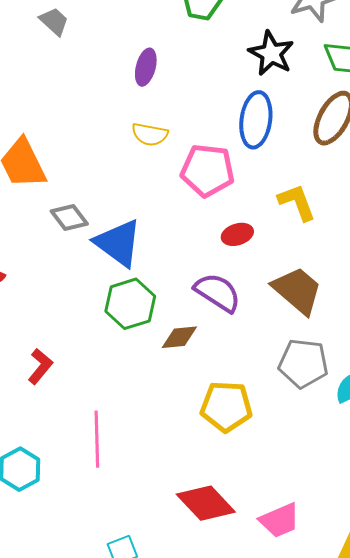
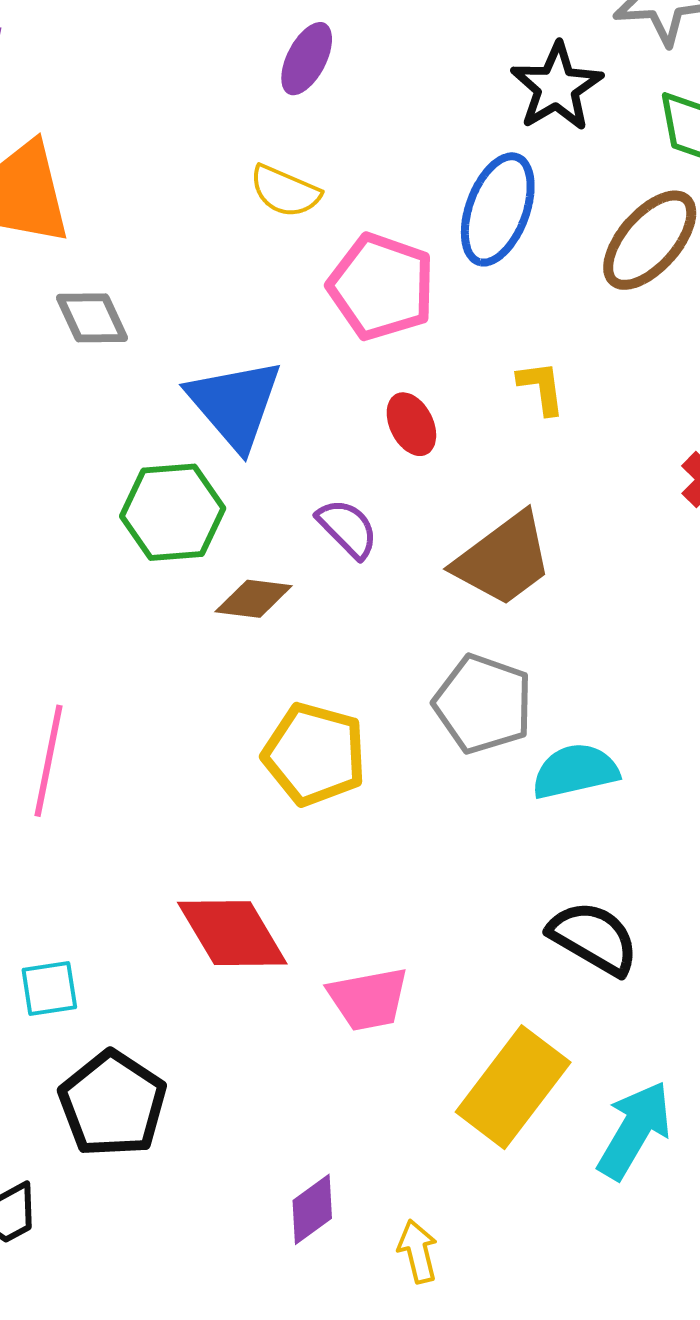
yellow L-shape: (297, 202) -> (541, 388), size x0.7
red ellipse: (237, 234) -> (411, 424), turned 68
blue triangle: (118, 243) -> (235, 404), moved
brown trapezoid: (297, 290) -> (504, 559), turned 90
purple semicircle: (218, 292) -> (348, 528), size x0.7

